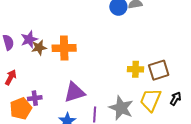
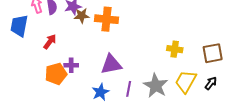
brown square: (159, 70) -> (213, 53), moved

